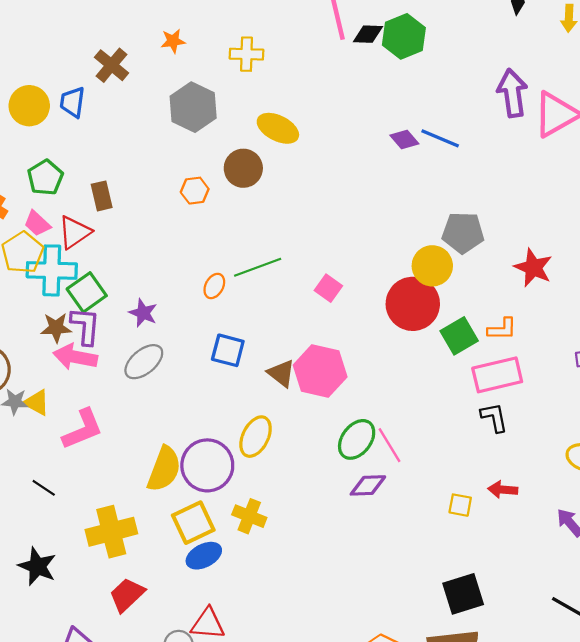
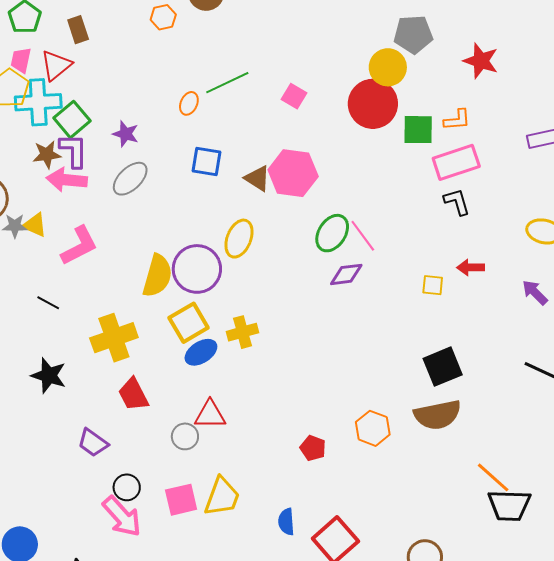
pink trapezoid: (37, 224) -> (21, 60), turned 64
green square: (459, 336) -> (418, 130), turned 36
yellow cross: (249, 516) -> (242, 332), moved, turned -32
red trapezoid: (127, 595) -> (133, 394), turned -69

